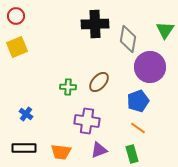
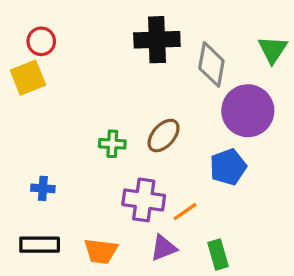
red circle: (16, 16) -> (41, 41), moved
blue cross: (26, 114) -> (43, 188), turned -32
orange line: (138, 128) -> (185, 212), moved, turned -70

